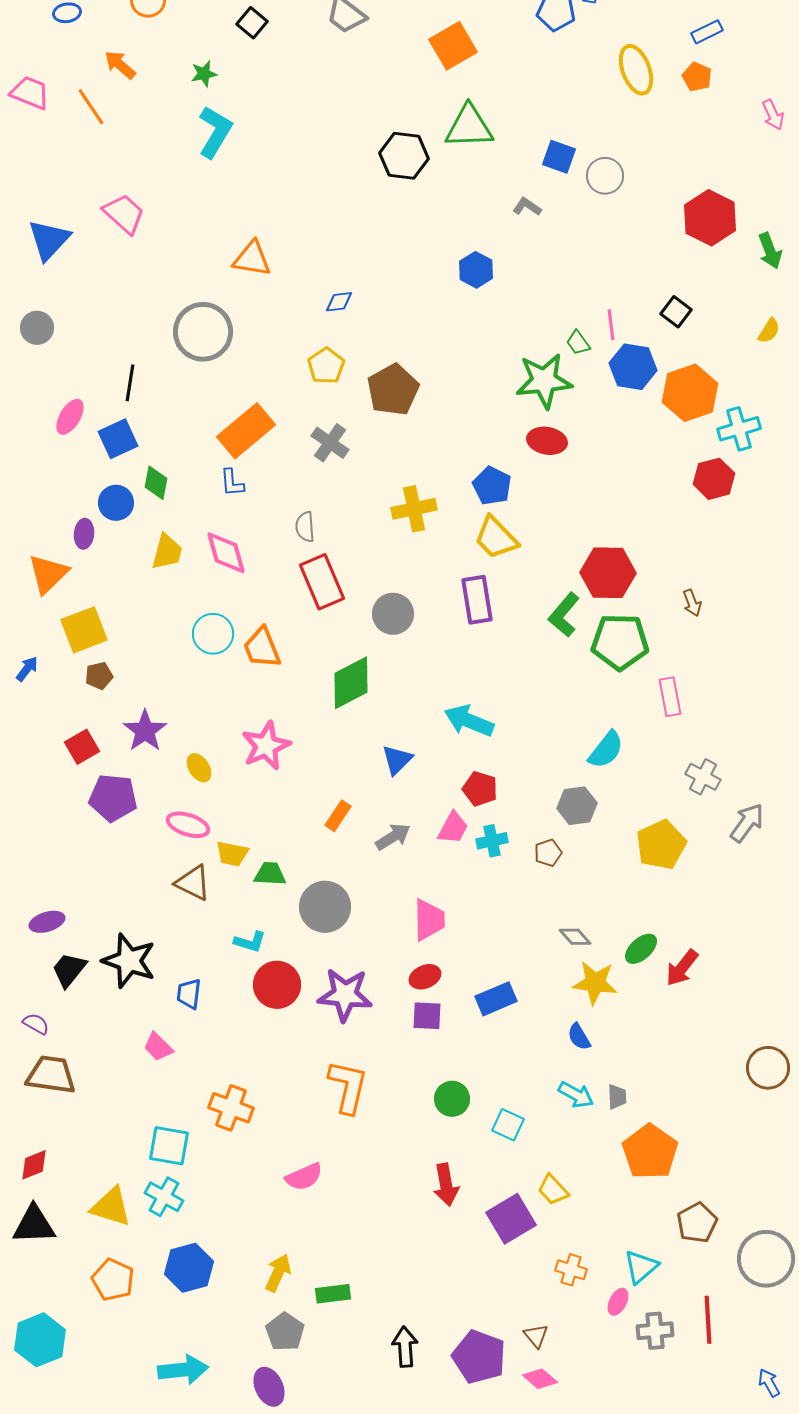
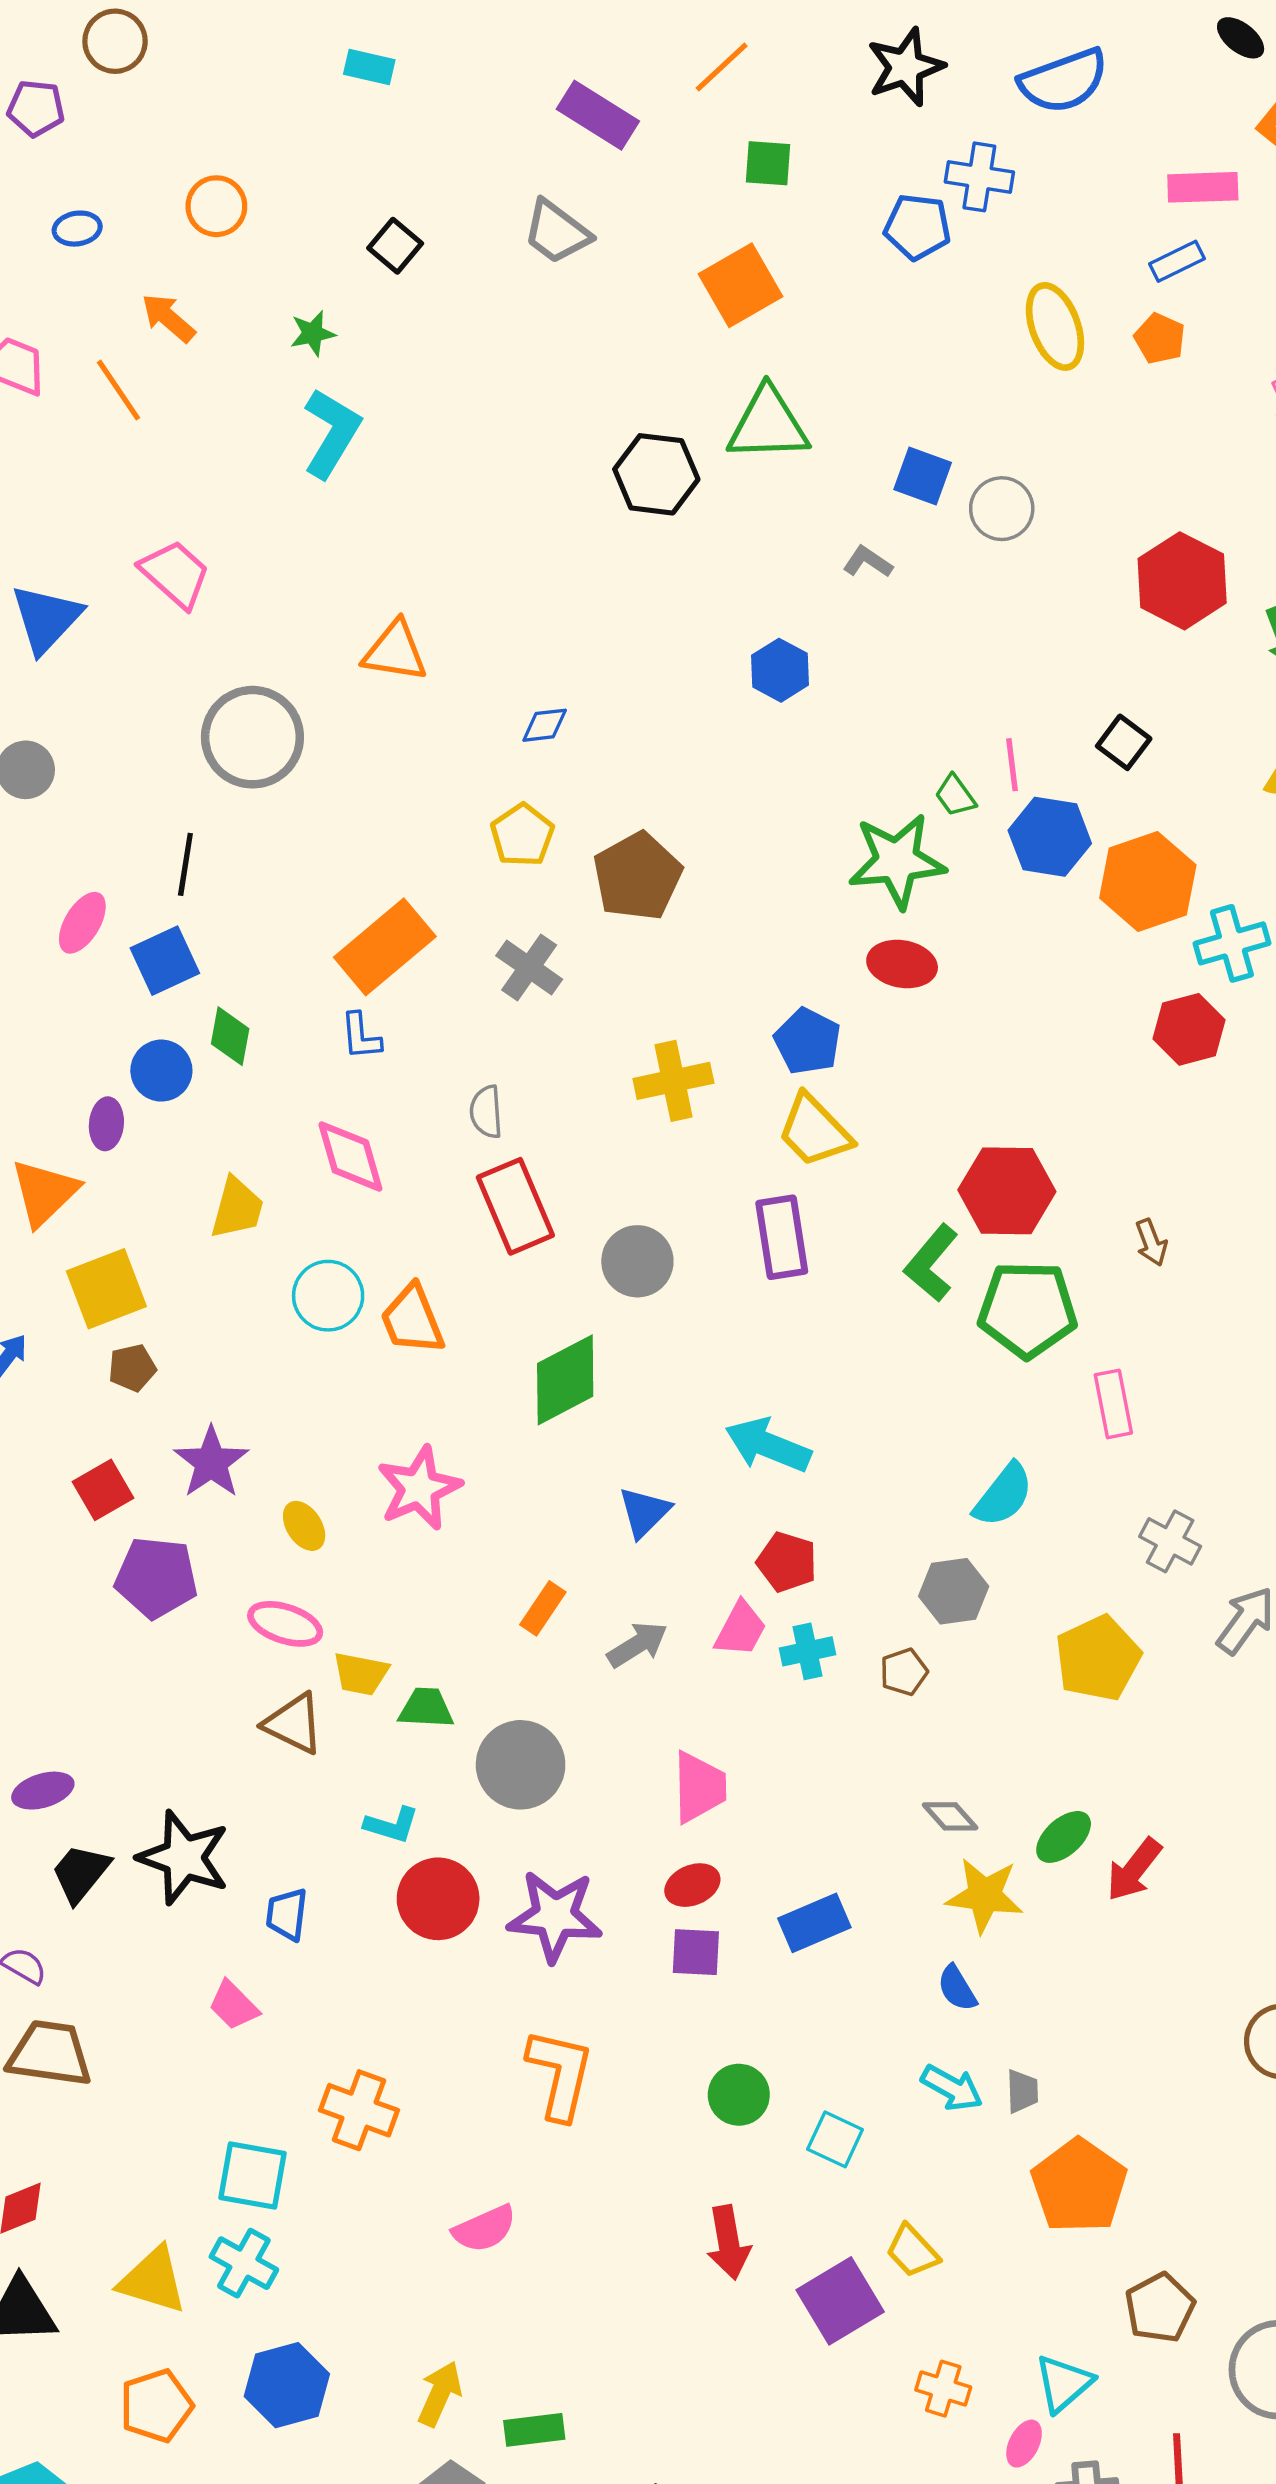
gray circle: (203, 332) -> (252, 737), moved
yellow trapezoid: (167, 552) -> (237, 1208), moved
orange pentagon: (113, 1280) -> (156, 2406), turned 30

